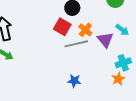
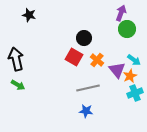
gray line: (76, 44) -> (88, 88), moved
orange star: (118, 79) -> (130, 76), moved

